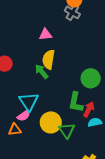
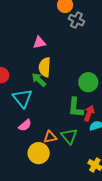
gray cross: (72, 12) -> (76, 20), moved
cyan triangle: (29, 102) -> (22, 98), moved
yellow circle: (51, 122) -> (39, 153), moved
orange triangle: (15, 130) -> (50, 137), moved

